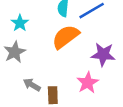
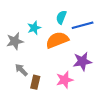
cyan star: (20, 23) -> (34, 28), moved
purple star: (103, 54) -> (82, 61), turned -30

